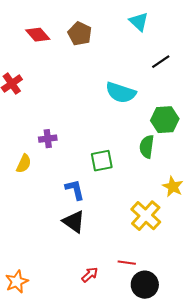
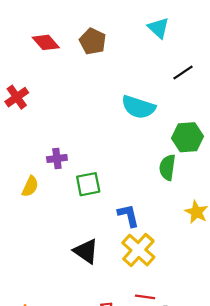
green square: (102, 161) -> (88, 184), moved
blue L-shape: (75, 190) -> (128, 215), moved
yellow cross: (146, 216) -> (138, 250), moved

